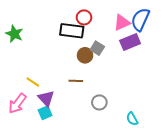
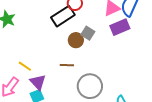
black rectangle: (72, 31) -> (63, 16), turned -40
gray circle: (99, 102) -> (90, 86), size x1.6

